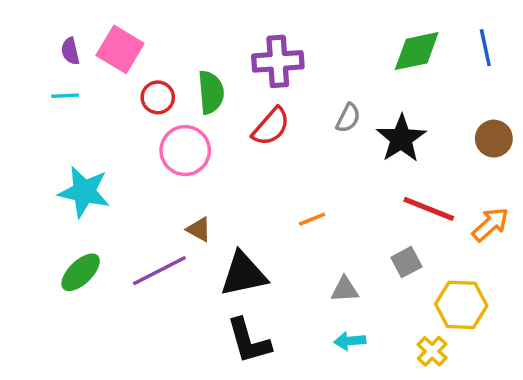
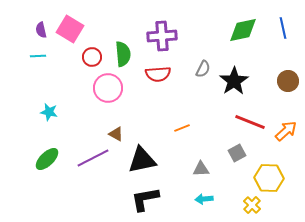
red semicircle: (271, 127) -> (158, 74), turned 45
cyan star: (84, 192) -> (49, 112), size x0.6
black L-shape: (249, 341) -> (145, 199), turned 96

